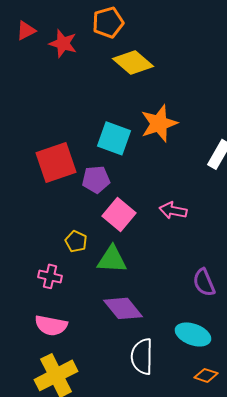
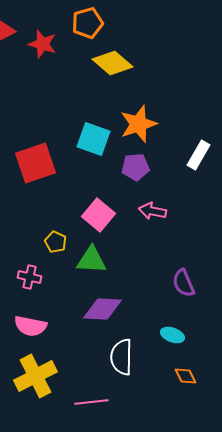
purple pentagon: (96, 179) -> (135, 167), moved
purple diamond: (123, 308) -> (102, 309), turned -48
cyan ellipse: (193, 334) -> (172, 335), size x0.7
orange diamond: (206, 375) -> (185, 376), turned 45

